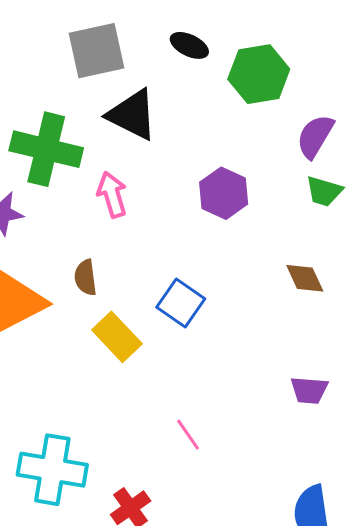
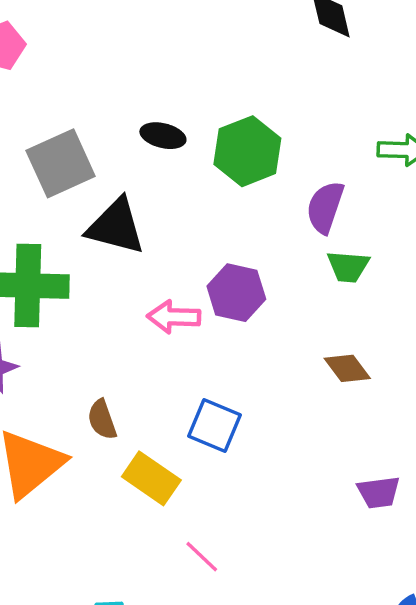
pink arrow: (112, 195) -> (174, 317), moved, turned -60
pink line: (188, 435) -> (202, 557), moved

